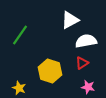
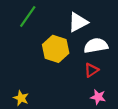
green line: (20, 35) -> (28, 17), moved
yellow hexagon: (50, 71) -> (56, 49), moved

